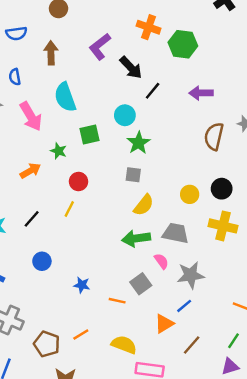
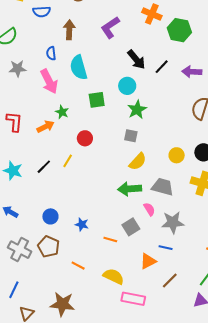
black arrow: (131, 68) -> (136, 60), moved
blue semicircle: (15, 77) -> (51, 53), moved
black line: (153, 91) -> (162, 67), moved
green star: (59, 151) -> (62, 112), moved
yellow line: (69, 209) -> (68, 161), moved
blue circle: (42, 261) -> (50, 216), moved
blue line: (184, 306) -> (166, 248), turned 48
orange line: (81, 335) -> (78, 266), turned 56
brown pentagon: (47, 344) -> (48, 247), moved

